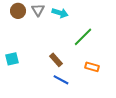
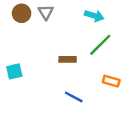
cyan arrow: (60, 13) -> (94, 16), moved
brown rectangle: (56, 60) -> (68, 59), moved, turned -48

